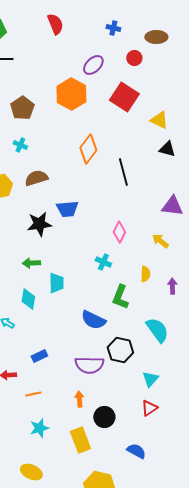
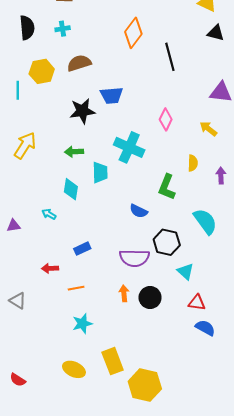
cyan cross: (20, 145) -> (63, 29), turned -32
cyan cross: (103, 262) -> (129, 147), moved, size x1.8
blue semicircle: (93, 320) -> (139, 211), size x0.7
cyan triangle: (150, 379) -> (185, 271), moved, turned -30
red triangle: (149, 408) -> (197, 303), turned 42
black circle: (104, 417) -> (150, 298), moved
yellow rectangle: (80, 440) -> (113, 361), moved
blue semicircle: (136, 451) -> (205, 328), moved

